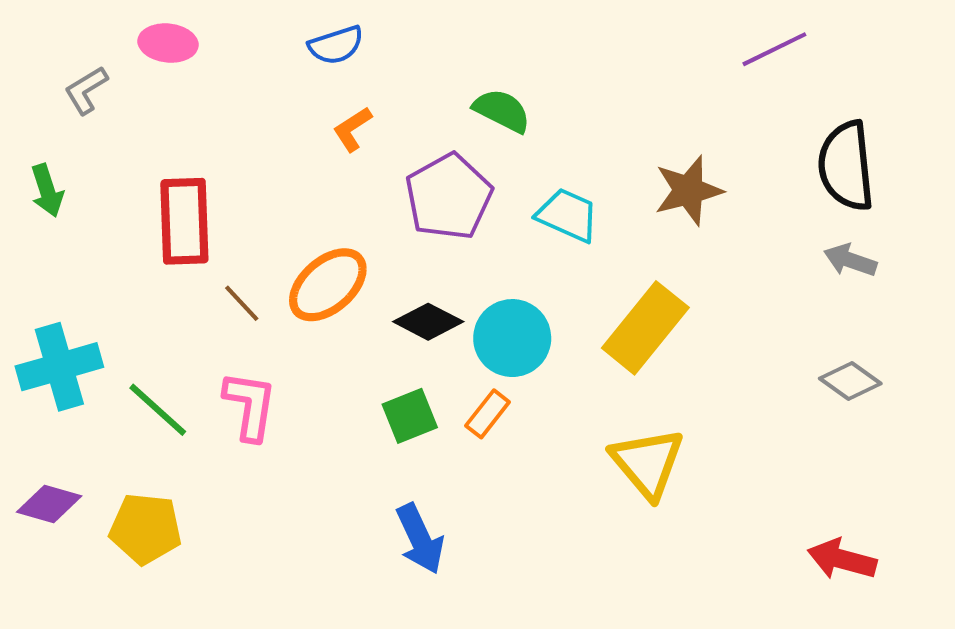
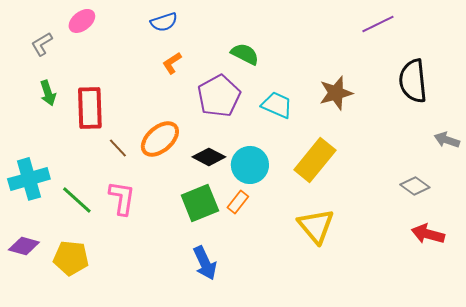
pink ellipse: (168, 43) -> (82, 21), turned -44
green arrow: (47, 191) -> (48, 93), moved
gray arrow: (850, 260) -> (447, 140), moved
green square: (410, 416) -> (200, 203), size x1.4
red arrow: (842, 559) -> (428, 234), moved

